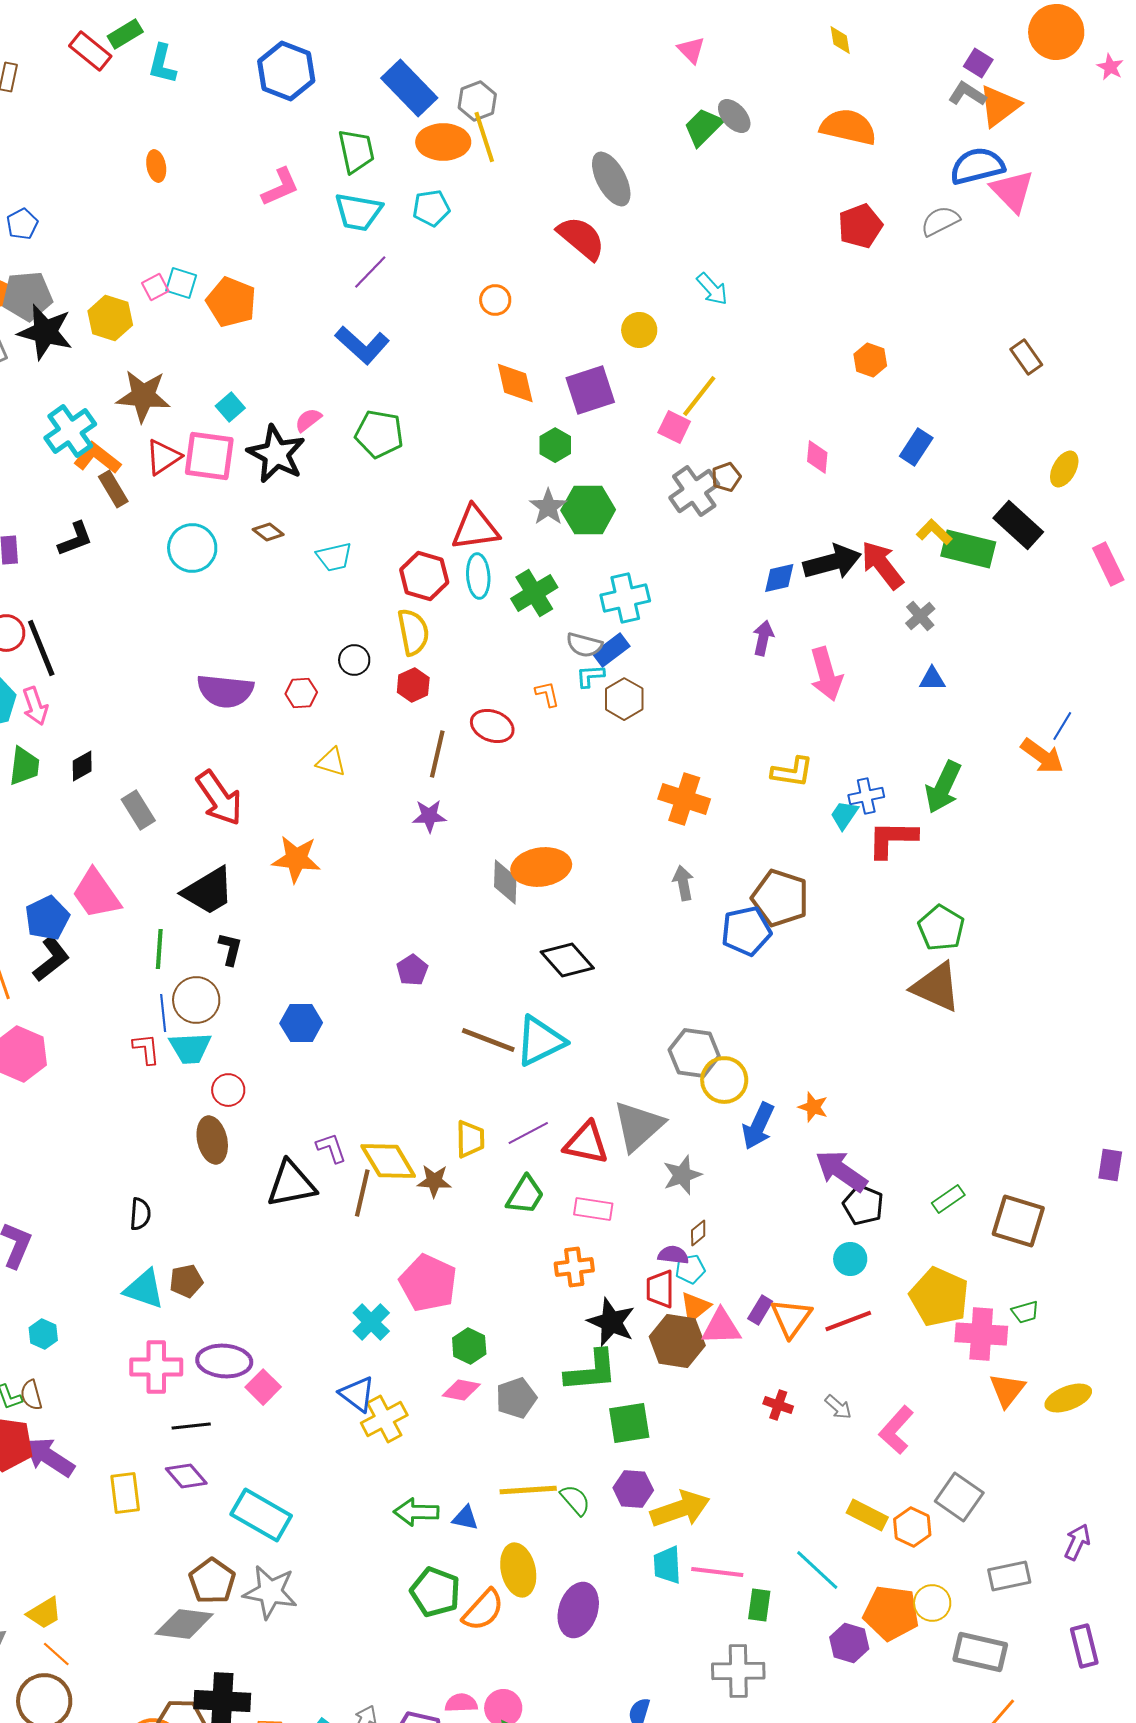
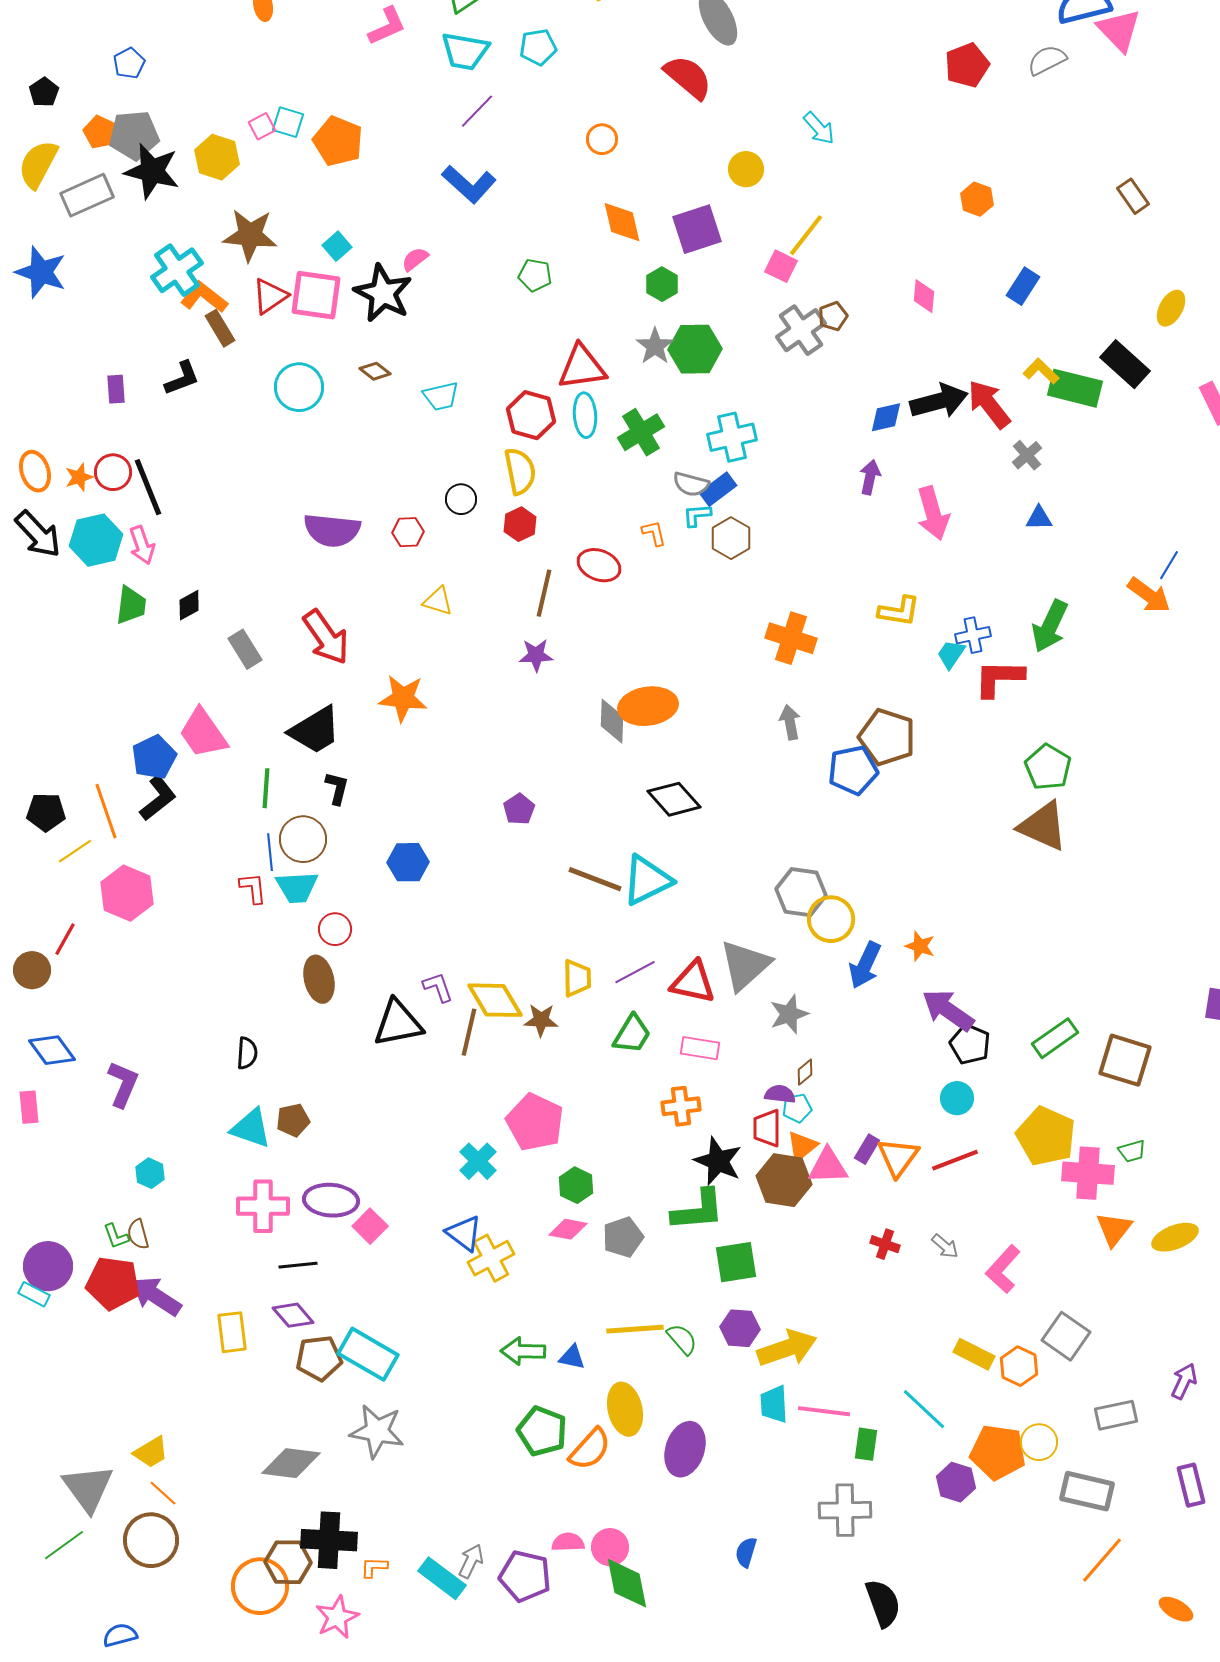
green pentagon: (379, 434) -> (535, 275), moved, size x0.7
green rectangle: (948, 1199) -> (1055, 1038), size x1.4
brown pentagon: (212, 1581) -> (319, 1358), moved, turned 30

